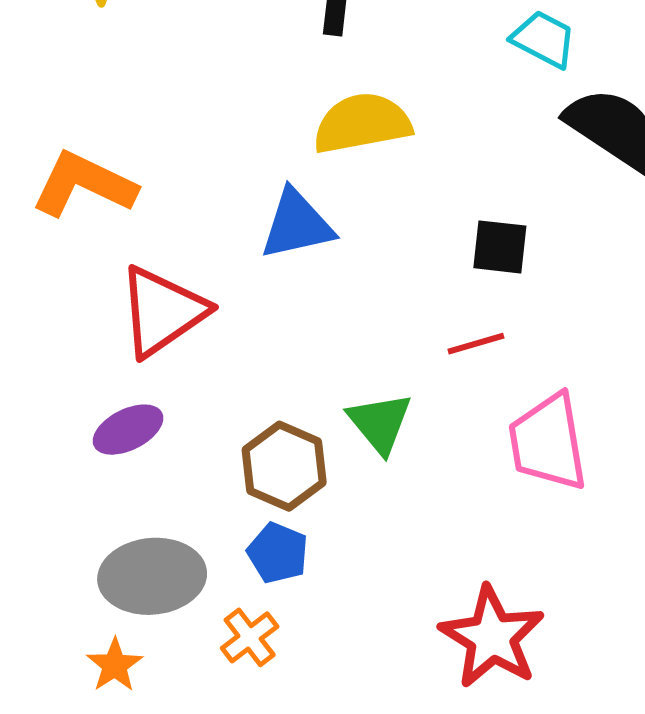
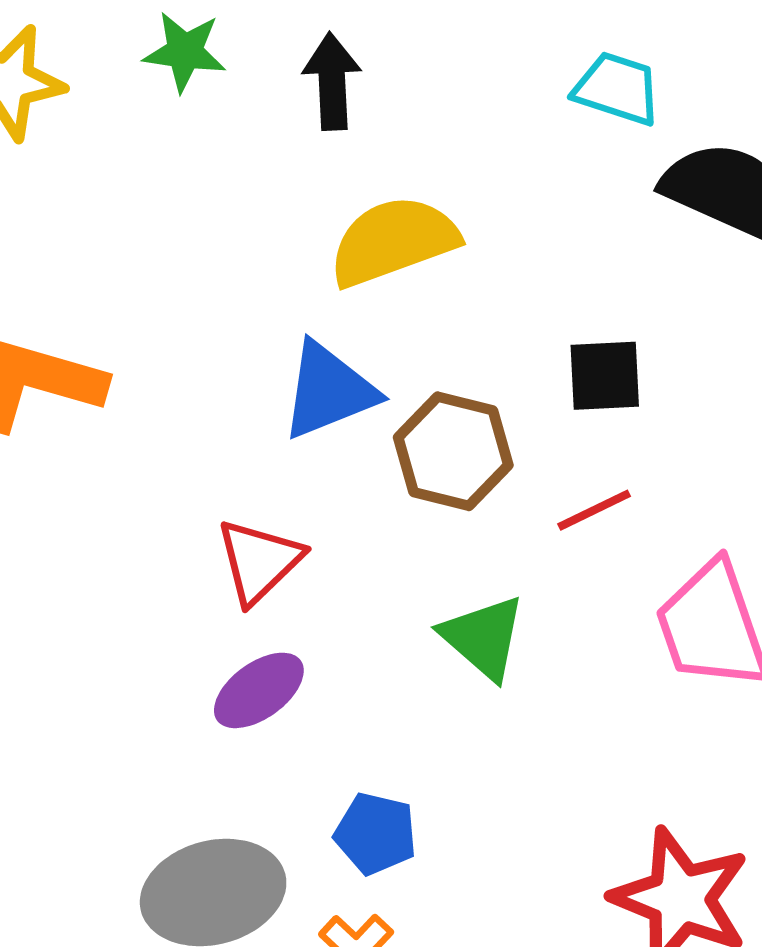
red triangle: (162, 311) -> (259, 561), moved, size x0.7
purple ellipse: (128, 430) -> (259, 690), moved
brown hexagon: (284, 466) -> (453, 451), moved

